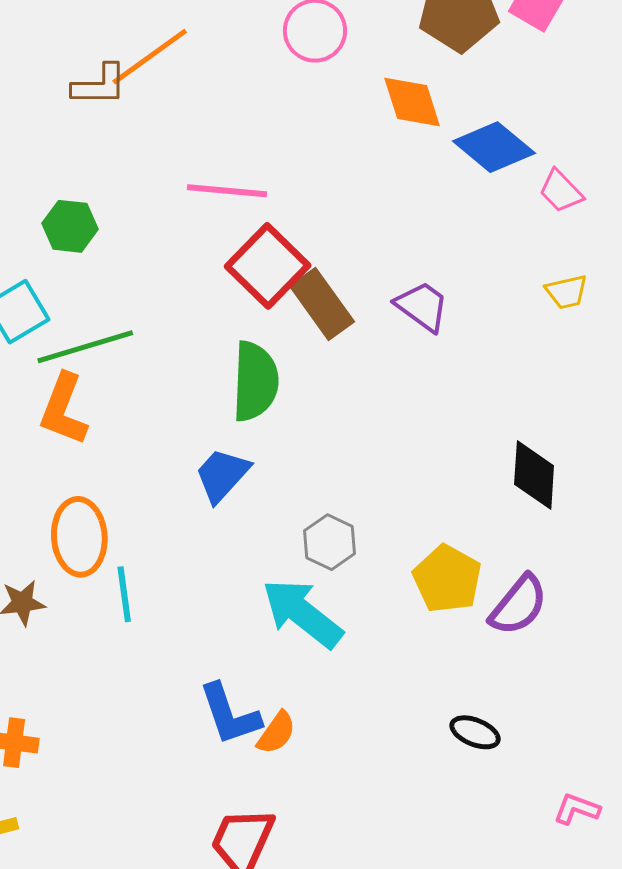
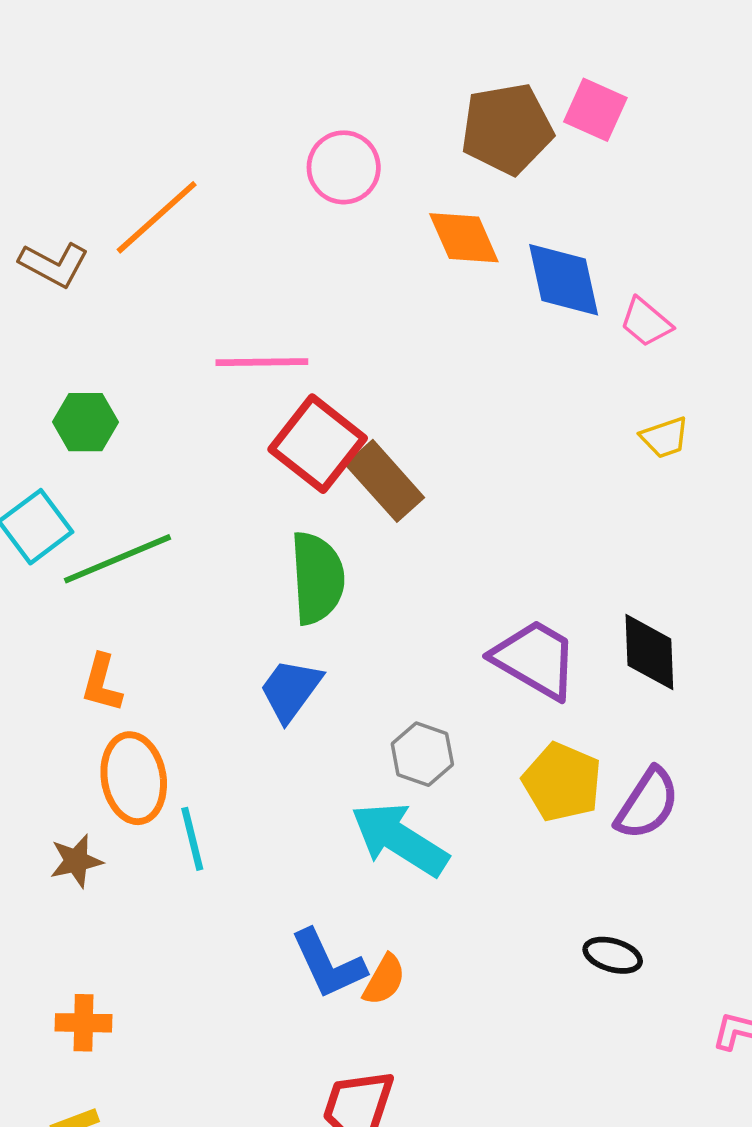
brown L-shape: (99, 85) -> (54, 264), moved, turned 34
blue diamond: (494, 147) -> (564, 280), turned 44
purple trapezoid: (422, 306) -> (535, 659), moved, size x1.4
orange L-shape: (64, 409) -> (102, 683), moved, size x0.7

